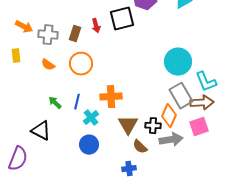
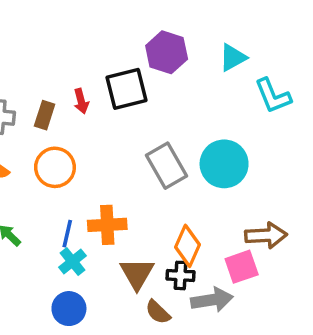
cyan L-shape: (206, 82) -> (273, 96), moved
gray rectangle: (181, 96) -> (167, 166), moved
blue line: (77, 102) -> (67, 234), moved
orange diamond: (169, 116) -> (187, 246), moved
pink square: (199, 127) -> (242, 267), moved

